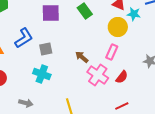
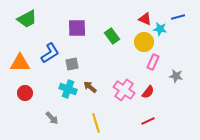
green rectangle: (85, 11) -> (112, 36), moved
pink rectangle: (112, 52) -> (153, 62), moved
brown arrow: (82, 57) -> (90, 87), moved
gray arrow: (26, 103) -> (52, 118), turned 32

